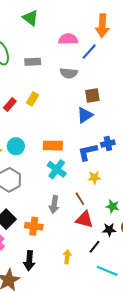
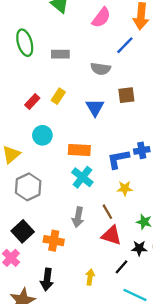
pink semicircle: (68, 39) -> (101, 18), moved, turned 126
blue triangle: (85, 115) -> (95, 108), moved, turned -30
cyan circle: (16, 146) -> (42, 135), moved

